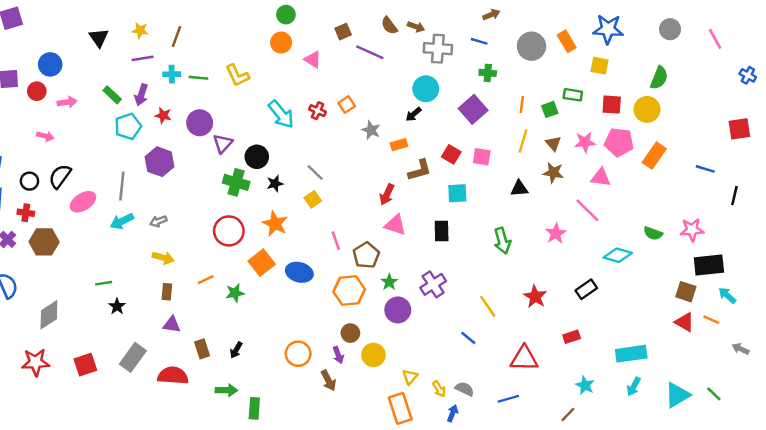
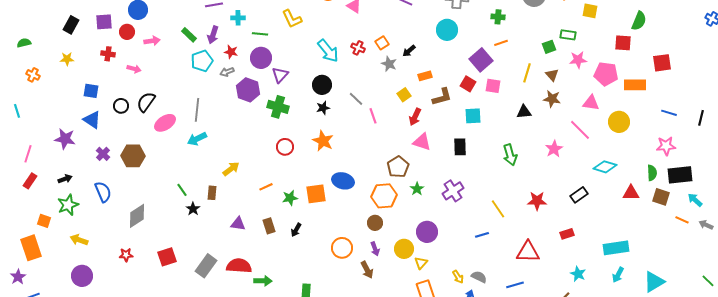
green line: (198, 78) -> (260, 34), moved
orange line: (522, 105) -> (501, 43), moved, turned 64
red square: (612, 105) -> (623, 43), moved
purple square: (473, 109) -> (481, 60), moved
yellow circle: (647, 109) -> (619, 122), moved
black arrow: (414, 114) -> (409, 51), moved
red square: (739, 129) -> (662, 63), moved
gray star: (371, 130) -> (389, 64), moved
pink star: (585, 142) -> (578, 60), moved
orange rectangle: (654, 156) -> (635, 85), turned 55
black circle: (257, 157) -> (322, 85), moved
purple hexagon: (160, 162) -> (248, 90), moved
blue line: (705, 169) -> (669, 113), moved
green cross: (236, 182) -> (278, 107), moved
yellow square: (313, 199) -> (404, 95), moved
red cross: (26, 213) -> (108, 54), moved
gray arrow: (158, 221) -> (227, 72), moved
red circle: (229, 231) -> (285, 147), size x0.7
green semicircle: (653, 233) -> (652, 173), moved, turned -112
pink line: (336, 241) -> (373, 116), moved
yellow arrow: (163, 258) -> (231, 169), turned -54
orange square: (262, 263) -> (316, 194), moved, turned 30
green line: (104, 283) -> (182, 190), turned 64
brown rectangle: (167, 292) -> (212, 193), moved
red star: (535, 297) -> (537, 201), turned -30
purple circle: (398, 310) -> (427, 232), moved
red triangle: (685, 322) -> (631, 193), moved, turned -30
brown circle: (350, 333) -> (375, 223), moved
blue line: (468, 338) -> (482, 235), turned -56
brown rectangle: (202, 349) -> (269, 226), moved
gray arrow: (741, 349) -> (706, 225), moved
black arrow: (236, 350) -> (296, 230), moved
gray rectangle: (133, 357) -> (206, 266), moved
red star: (36, 362) -> (126, 255), size x0.6
yellow triangle: (410, 377) -> (421, 263), moved
green arrow: (226, 390) -> (263, 281), moved
green line: (714, 394) -> (708, 281), moved

